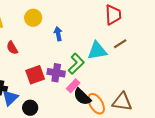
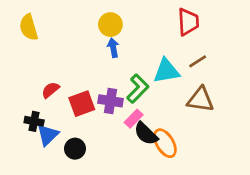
yellow circle: (33, 18) -> (110, 25), moved
red semicircle: (12, 48) -> (50, 90), moved, turned 80
brown triangle: (122, 102) -> (200, 100), moved

